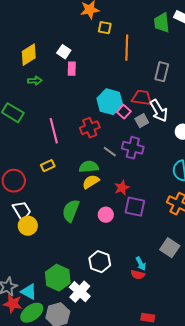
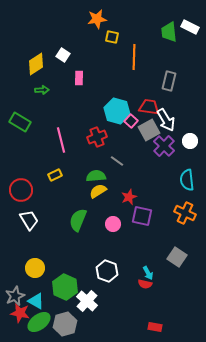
white square: (64, 52) -> (63, 55), moved
gray square: (142, 121) -> (149, 130), size x1.5
purple cross: (133, 148) -> (164, 146), moved, turned 30
yellow circle: (28, 226) -> (35, 268), moved

